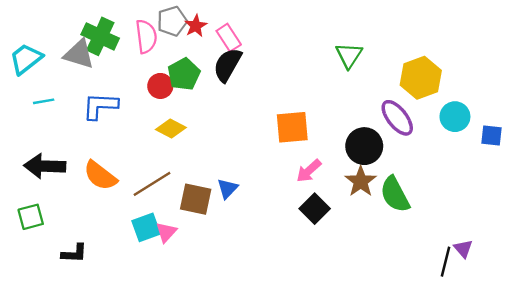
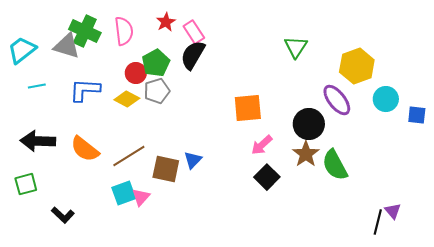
gray pentagon: (172, 21) -> (157, 91), moved
yellow diamond: (171, 128) -> (127, 99), moved
black L-shape: (74, 253) -> (63, 215), turned 40

